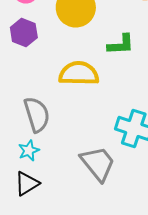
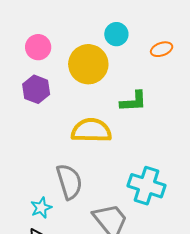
gray semicircle: (37, 114) -> (69, 182), moved

